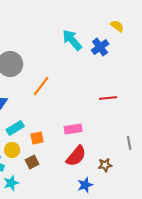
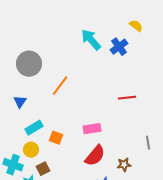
orange square: (37, 138) -> (56, 138), turned 32
brown square: (32, 162) -> (43, 169), moved

